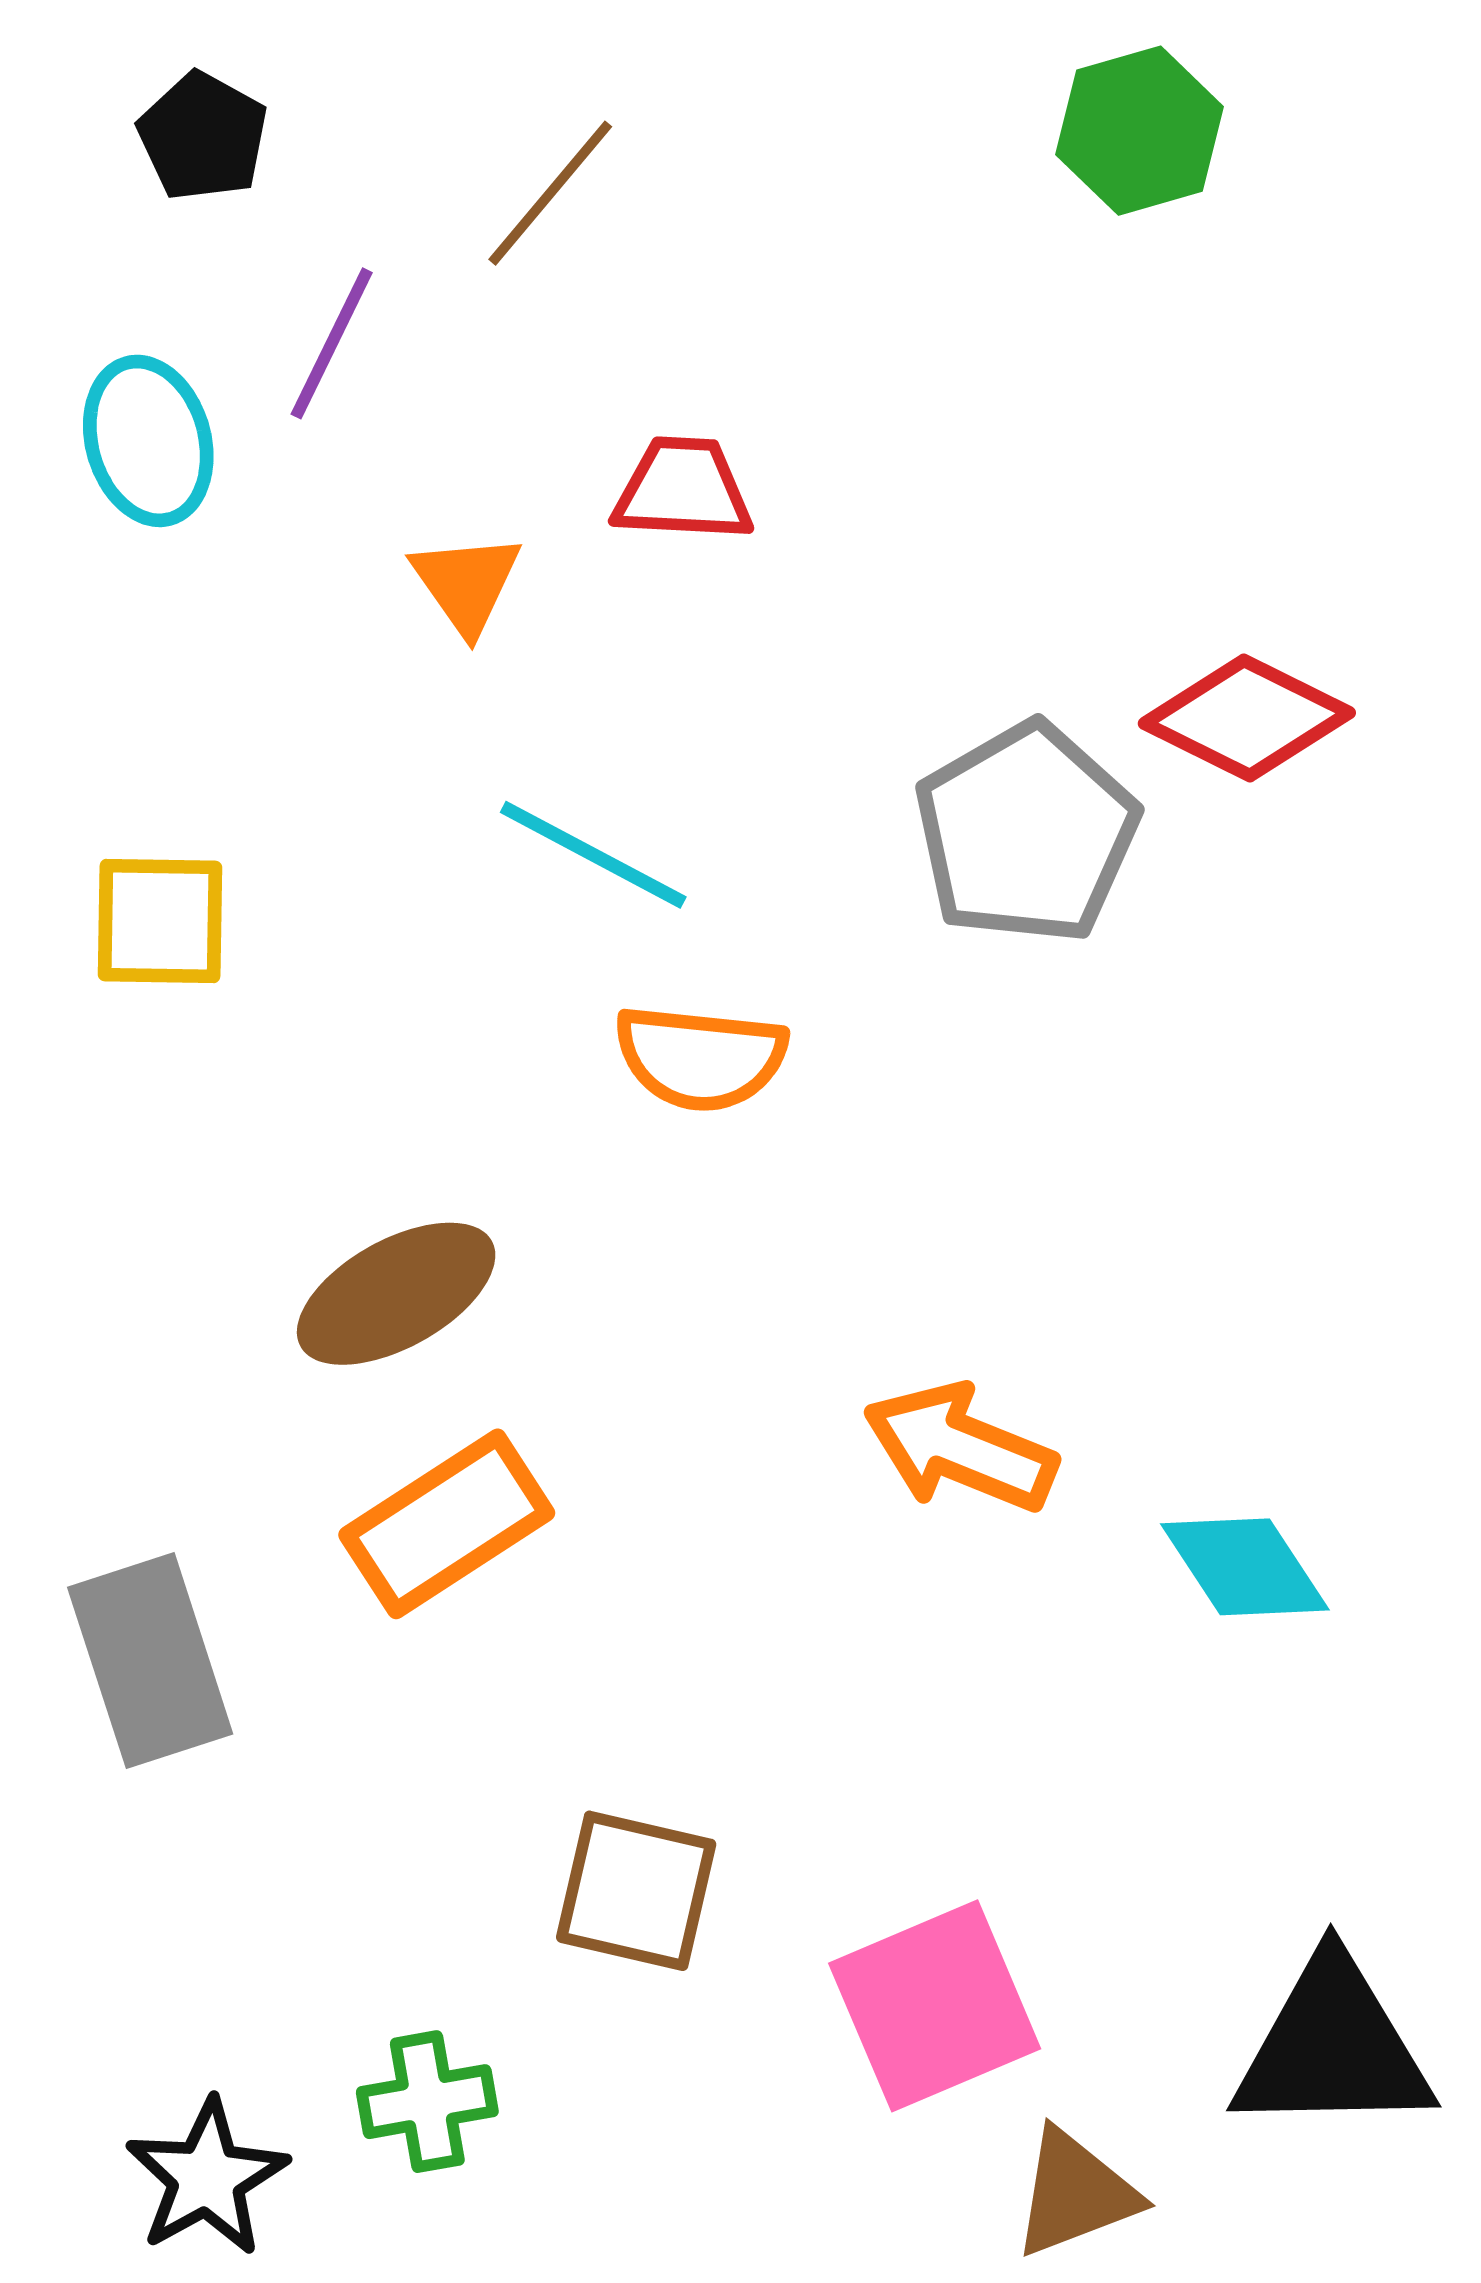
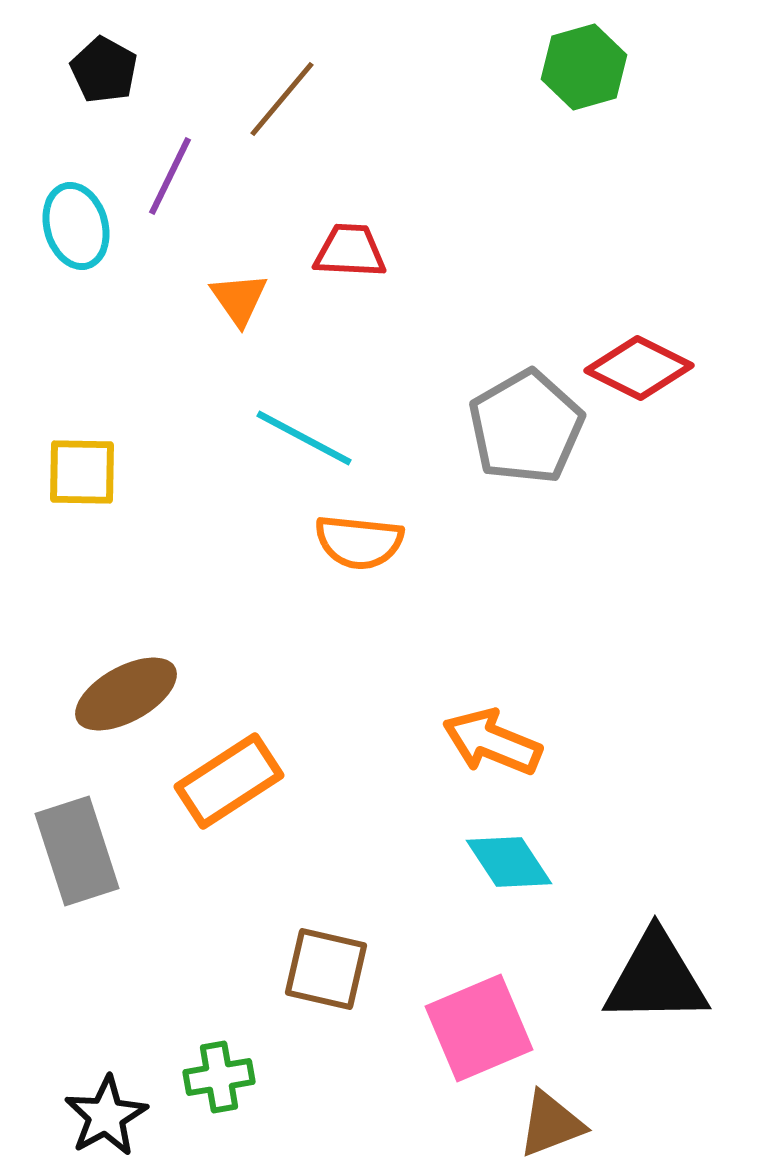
brown ellipse: (396, 1294) -> (126, 694), moved
cyan diamond: (1245, 1567) -> (509, 862), moved
black triangle: (1333, 2047) -> (656, 978), moved

